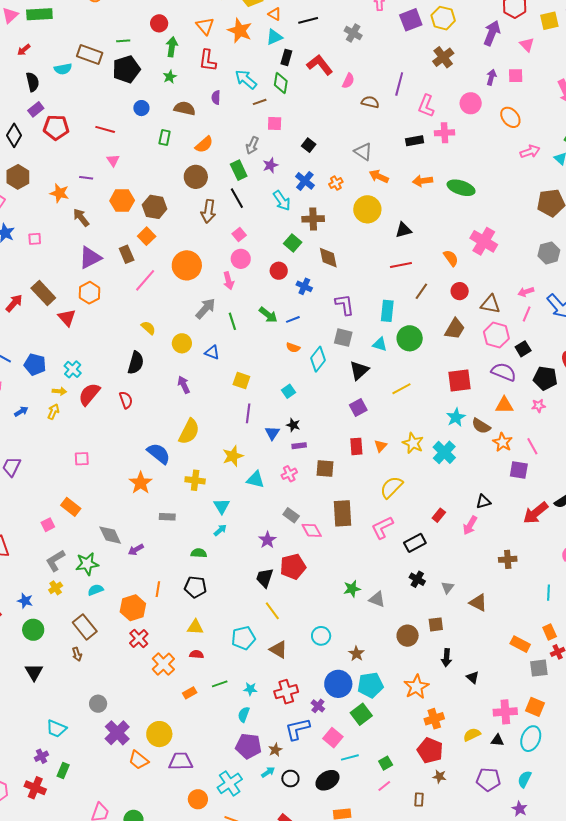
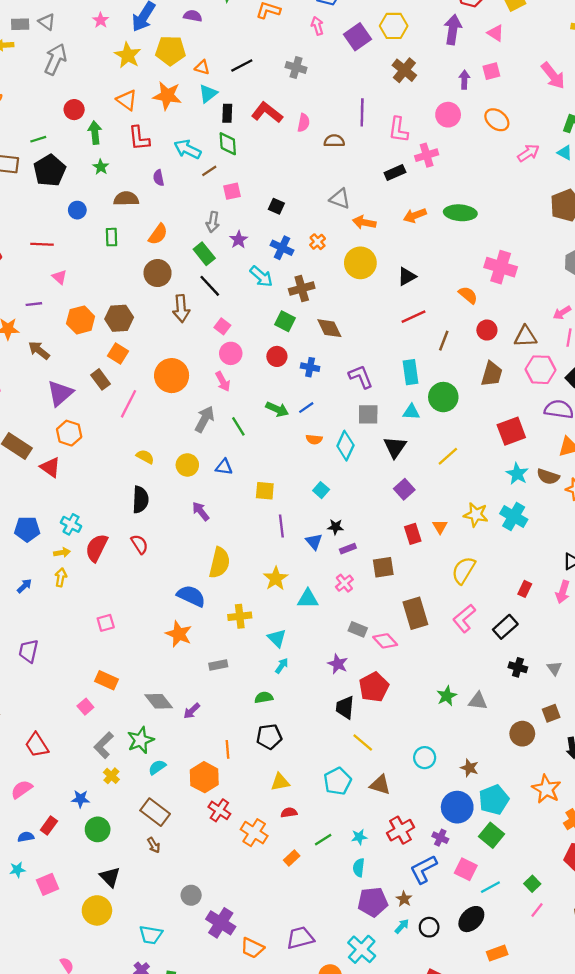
yellow circle: (159, 734) -> (97, 910), moved

